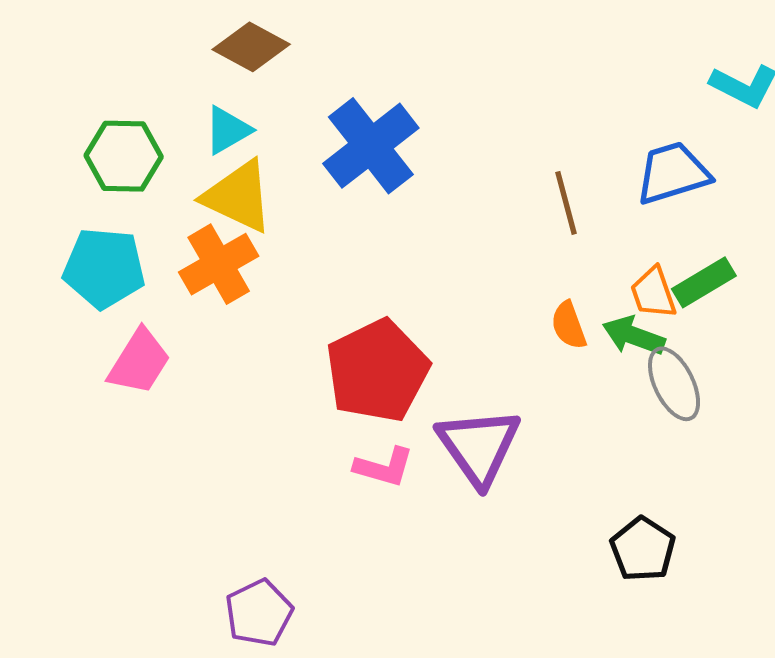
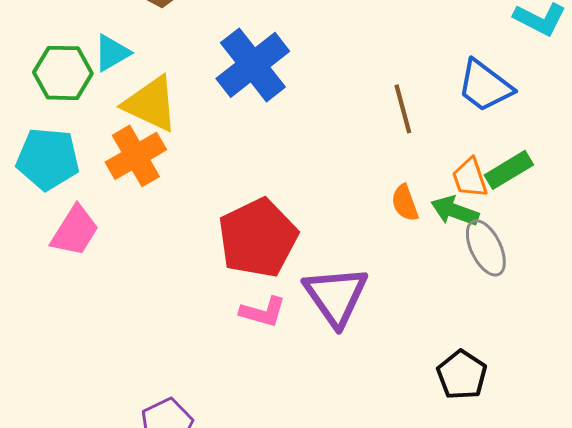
cyan triangle: (228, 130) -> (112, 53), moved
blue trapezoid: (673, 173) -> (485, 86), turned -126

